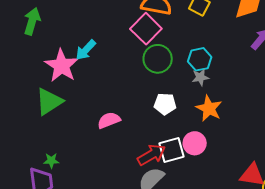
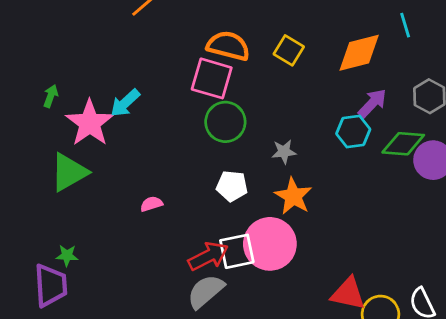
green arrow: (32, 21) -> (51, 96), moved, size x0.6
pink square: (146, 29) -> (212, 78), turned -32
cyan hexagon: (200, 59) -> (353, 131), moved
pink semicircle: (109, 120) -> (151, 204), size x0.7
pink circle: (195, 143) -> (270, 244), size x1.6

